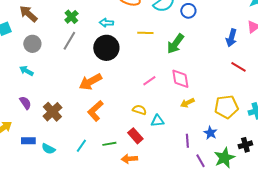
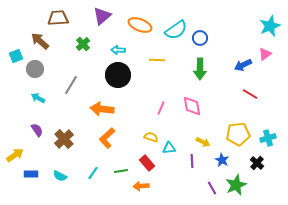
blue arrow: (231, 38) -> (243, 65), turned 48
gray line: (69, 41) -> (71, 85), moved
gray circle: (32, 44) -> (35, 69), moved
green arrow: (175, 44) -> (200, 69), moved, turned -35
pink line: (149, 81) -> (161, 108), turned -32
orange arrow: (90, 82) -> (102, 109), turned 35
yellow arrow: (187, 103) -> (203, 142), moved, turned -128
blue rectangle: (28, 141) -> (31, 174), moved
purple line: (187, 141) -> (192, 161), moved
black cross: (245, 145) -> (257, 163), moved, turned -32

